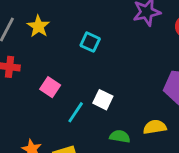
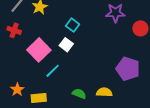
pink square: (50, 87) -> (39, 50), size x1.6
white square: (103, 100) -> (66, 45), moved

